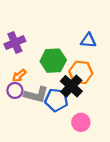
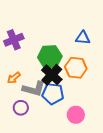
orange arrow: (19, 76) -> (14, 78), moved
black cross: (71, 86) -> (52, 75), moved
purple circle: (15, 90) -> (21, 108), moved

